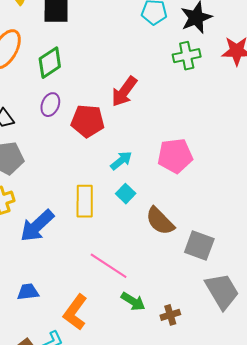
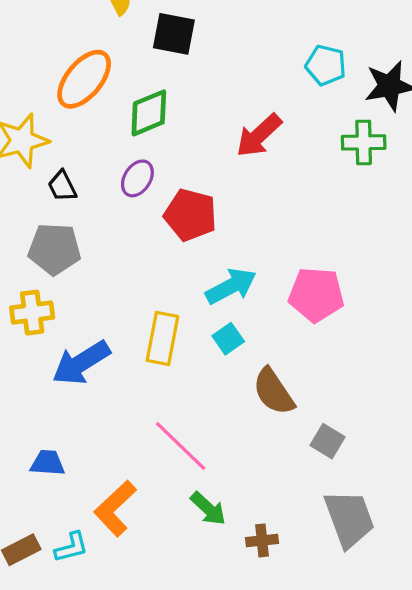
red arrow: (124, 92) -> (259, 135), moved
cyan arrow: (121, 161) -> (231, 286), size x1.4
gray square: (199, 245) -> (328, 441), size x0.7

